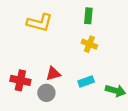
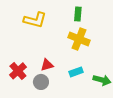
yellow cross: (89, 44) -> (79, 39), size x1.5
red cross: (20, 80) -> (18, 71), turned 36

